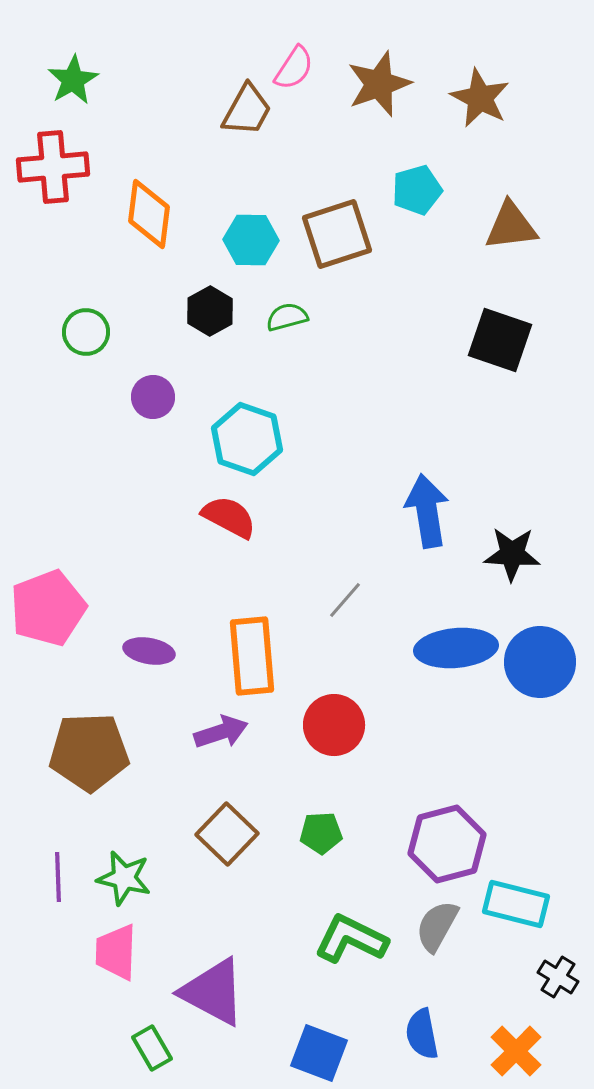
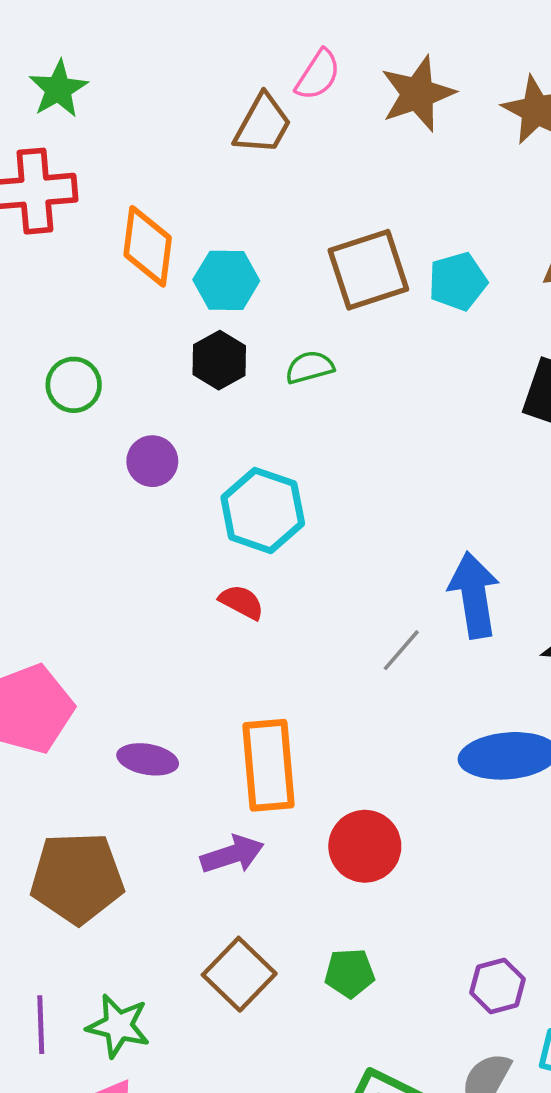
cyan pentagon: (417, 190) -> (458, 282), moved
cyan hexagon: (251, 240) -> (226, 280), moved
red semicircle: (229, 517) -> (242, 602), size x0.7
gray line: (345, 600) -> (401, 650), moved
purple hexagon: (447, 844) -> (498, 986), size x0.6

